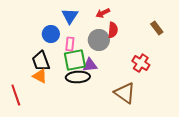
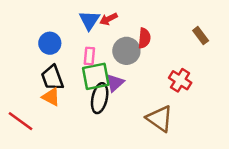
red arrow: (103, 13) -> (109, 19), moved
blue circle: (51, 34) -> (50, 43), moved
purple triangle: (90, 65) -> (115, 83), turned -35
black ellipse: (78, 77) -> (100, 98), turned -75
red line: (16, 95) -> (20, 121), turned -35

